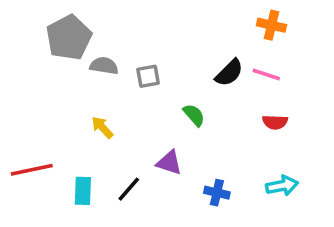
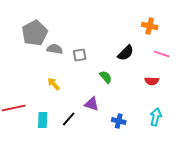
pink line: (266, 75) -> (162, 54), moved
cyan arrow: (282, 186) -> (156, 117), turned -66

